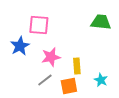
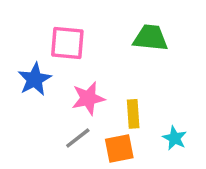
green trapezoid: (101, 22) -> (150, 38), moved

